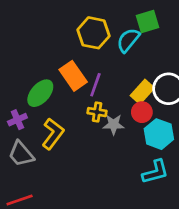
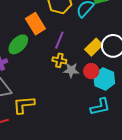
orange rectangle: (73, 76) -> (35, 24), moved
red circle: (142, 112) -> (91, 71), moved
yellow L-shape: (53, 134) -> (24, 105), moved, turned -135

